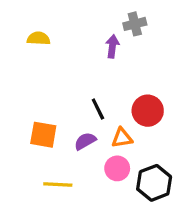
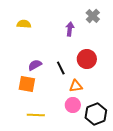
gray cross: (135, 24) -> (93, 16), moved, turned -32
red circle: (148, 111) -> (87, 59), moved
purple semicircle: (85, 141) -> (35, 65), moved

